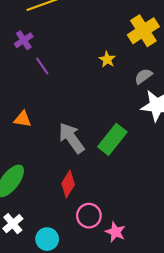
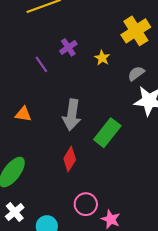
purple cross: (24, 40) -> (68, 47), moved
gray arrow: (71, 138) -> (72, 115), moved, turned -136
red diamond: (68, 184) -> (70, 159), moved

